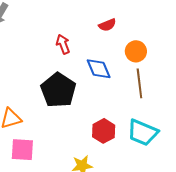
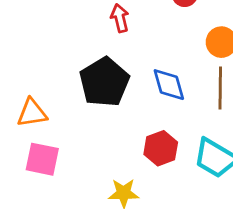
blue diamond: (99, 69) -> (169, 85), moved

